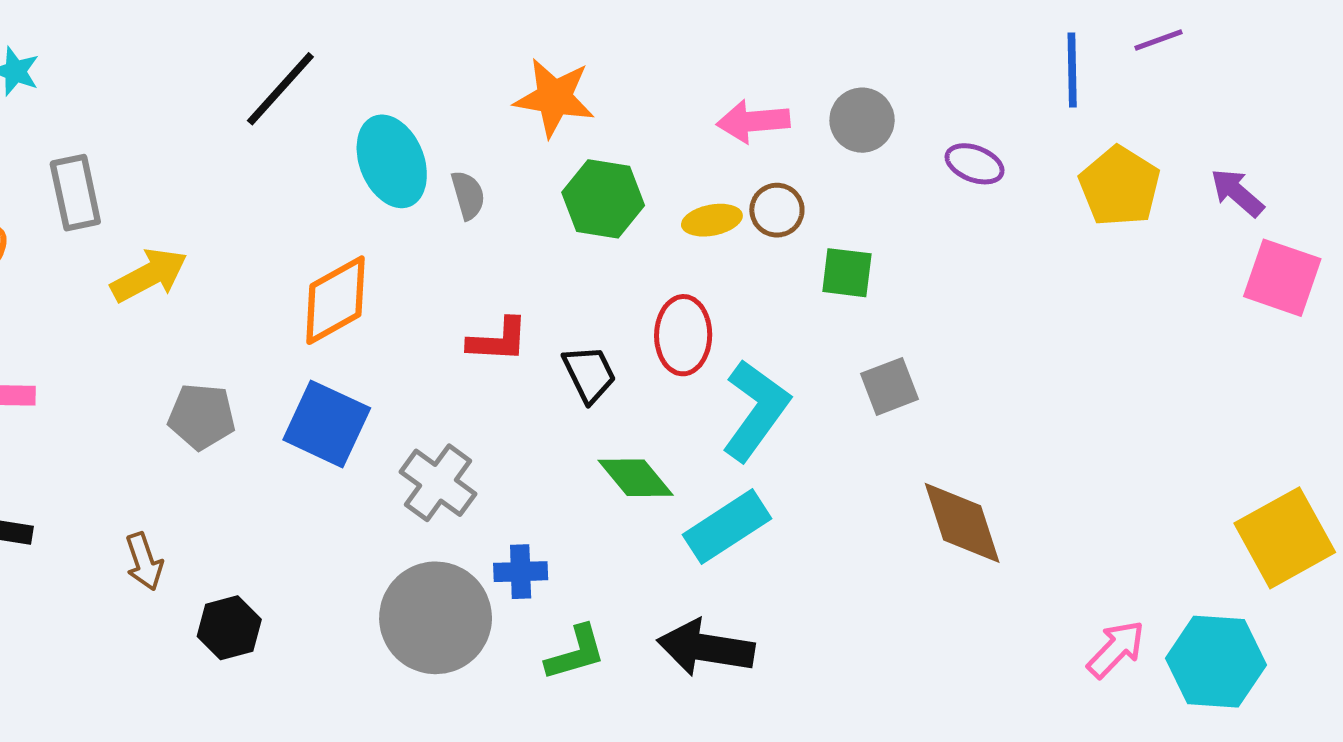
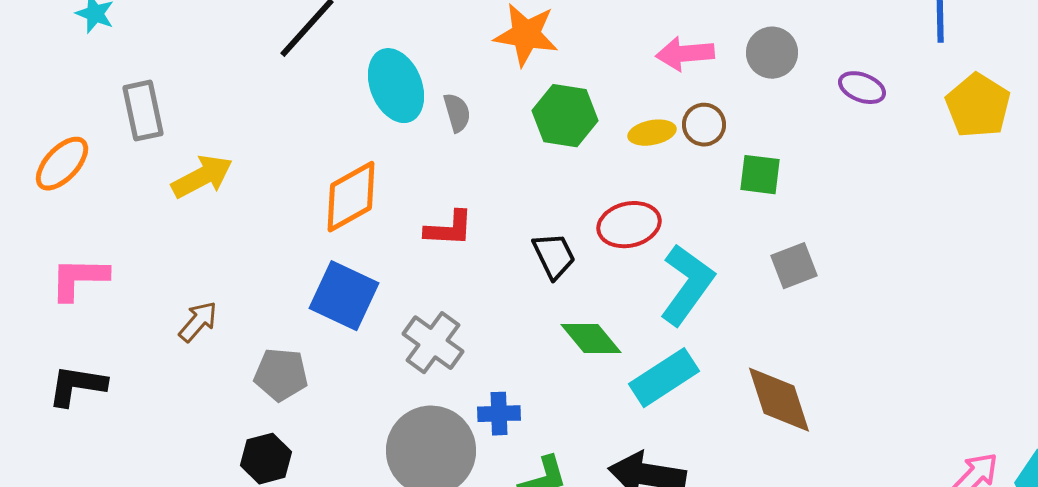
red ellipse: (683, 335) -> (629, 225), turned 76
red L-shape: (498, 340) -> (449, 229), moved
gray pentagon: (202, 416) -> (281, 375), moved
brown diamond: (962, 523) -> (779, 400), moved
brown arrow: (144, 562) -> (198, 322), moved, turned -120

